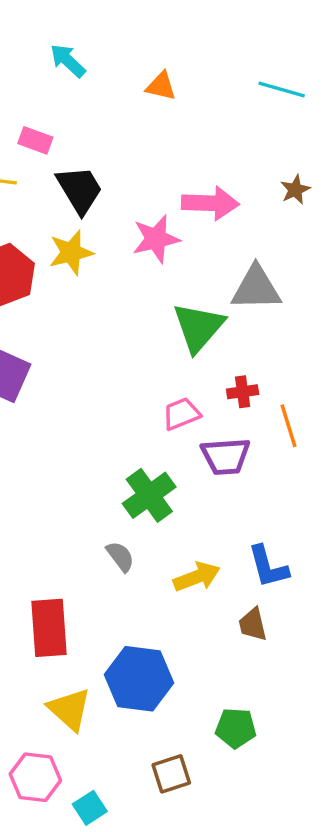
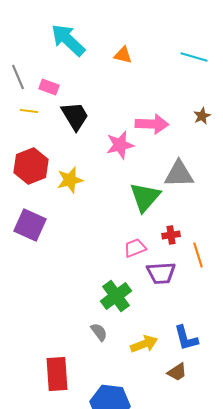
cyan arrow: (68, 61) -> (68, 40), size x1.6
yellow star: (71, 252) -> (70, 180), moved
brown trapezoid: (253, 624) -> (177, 372), turned -110

